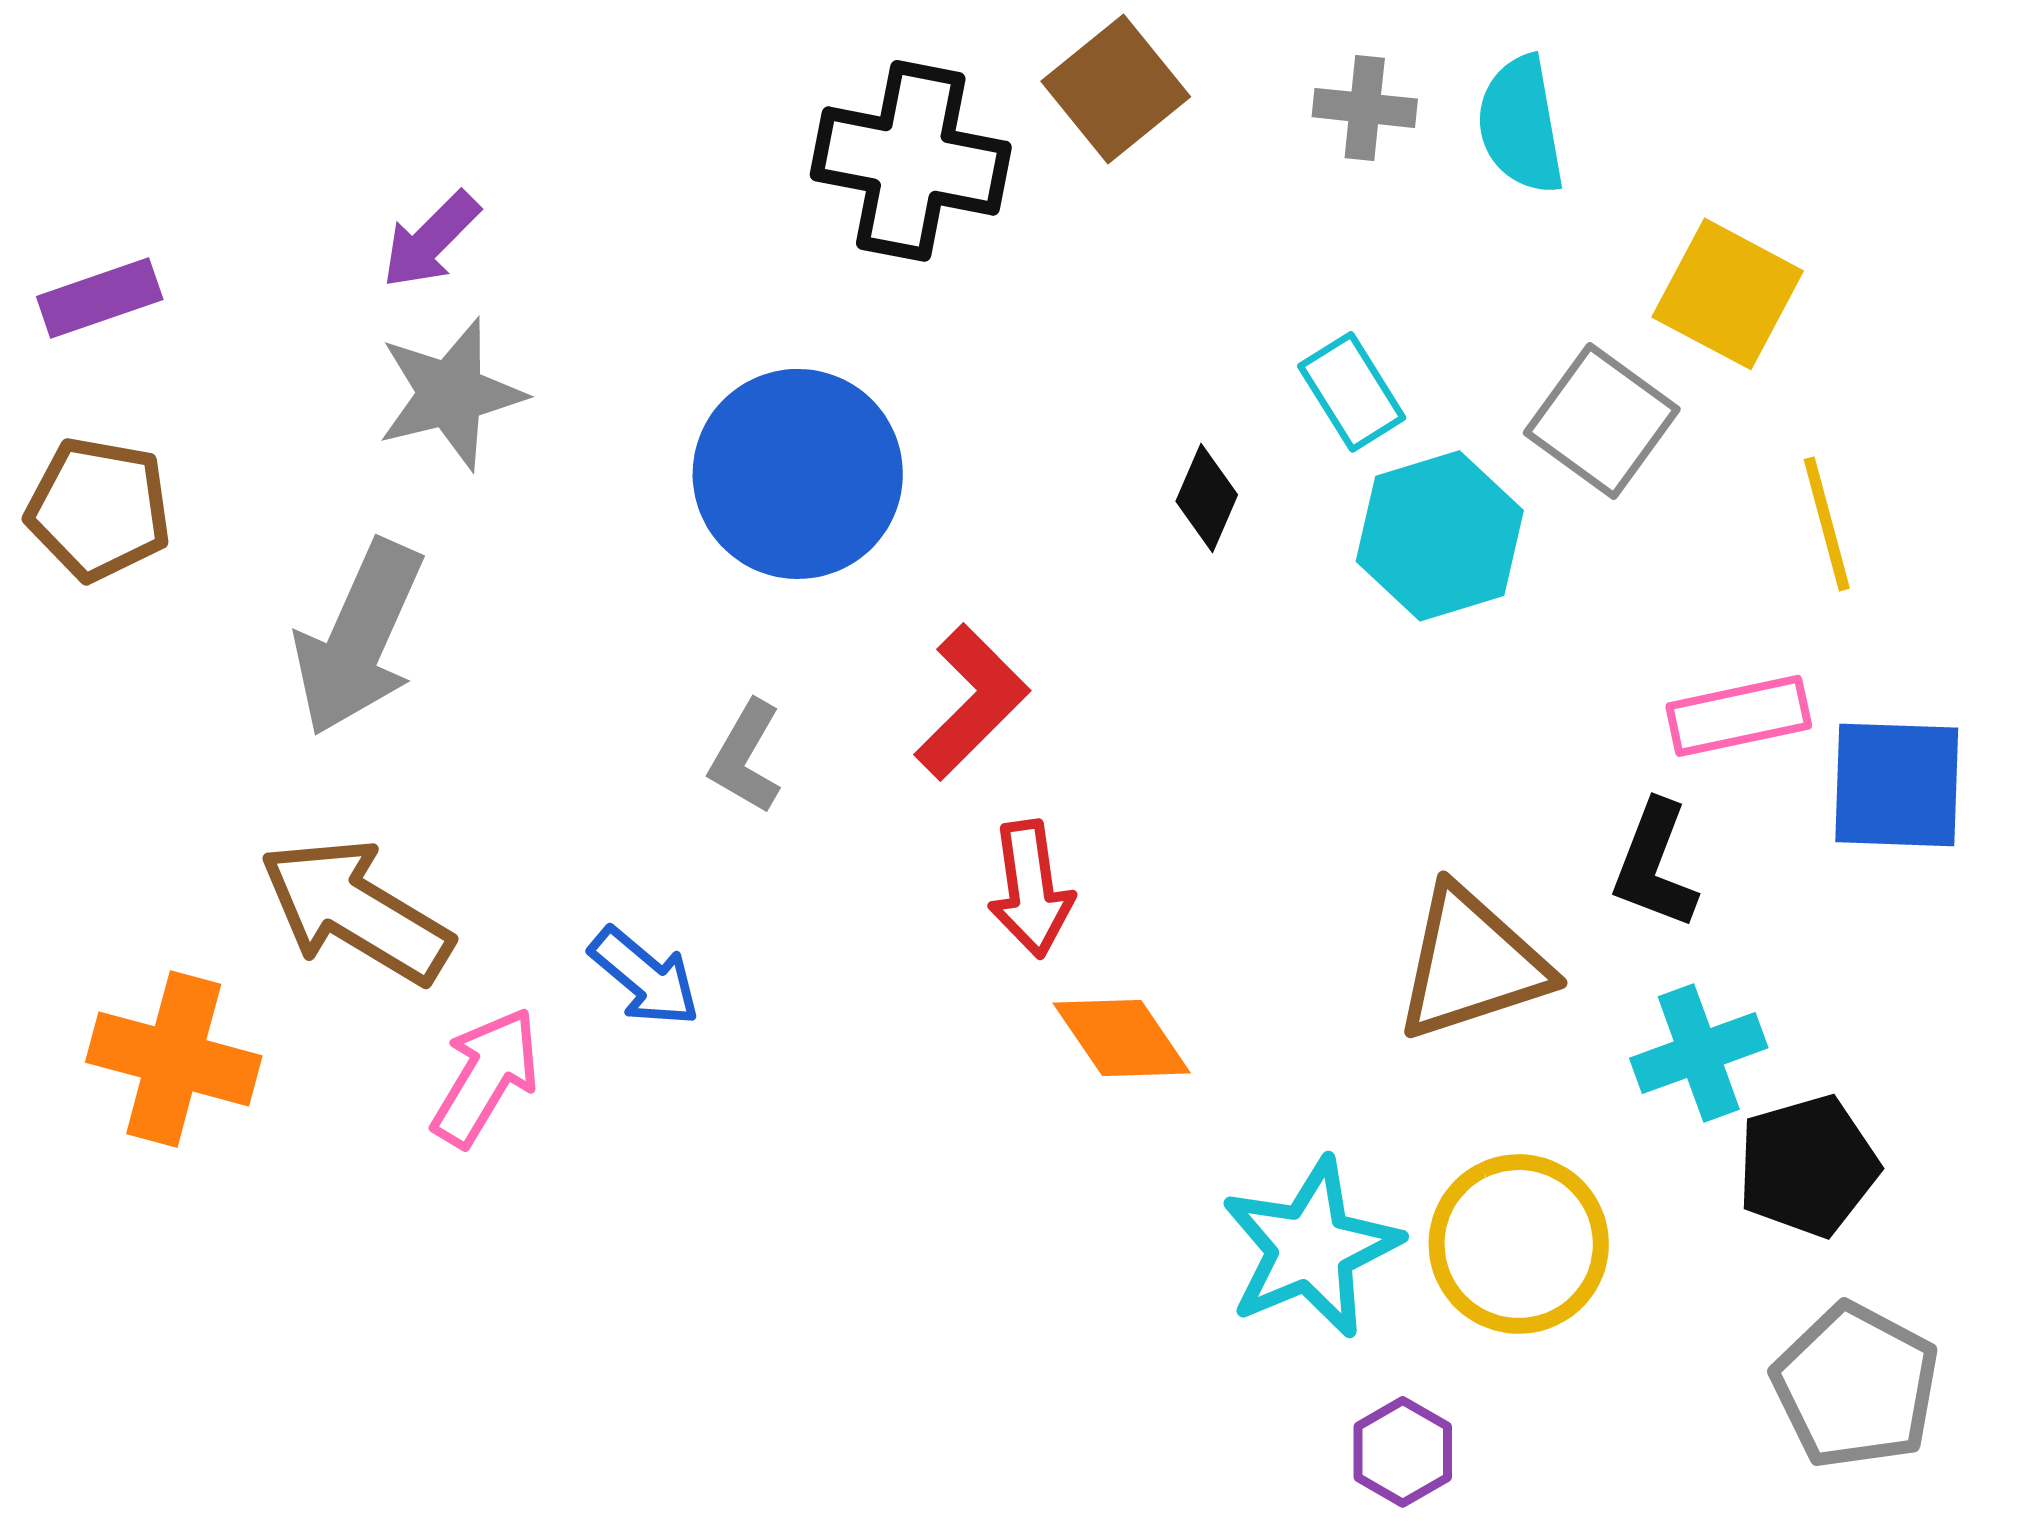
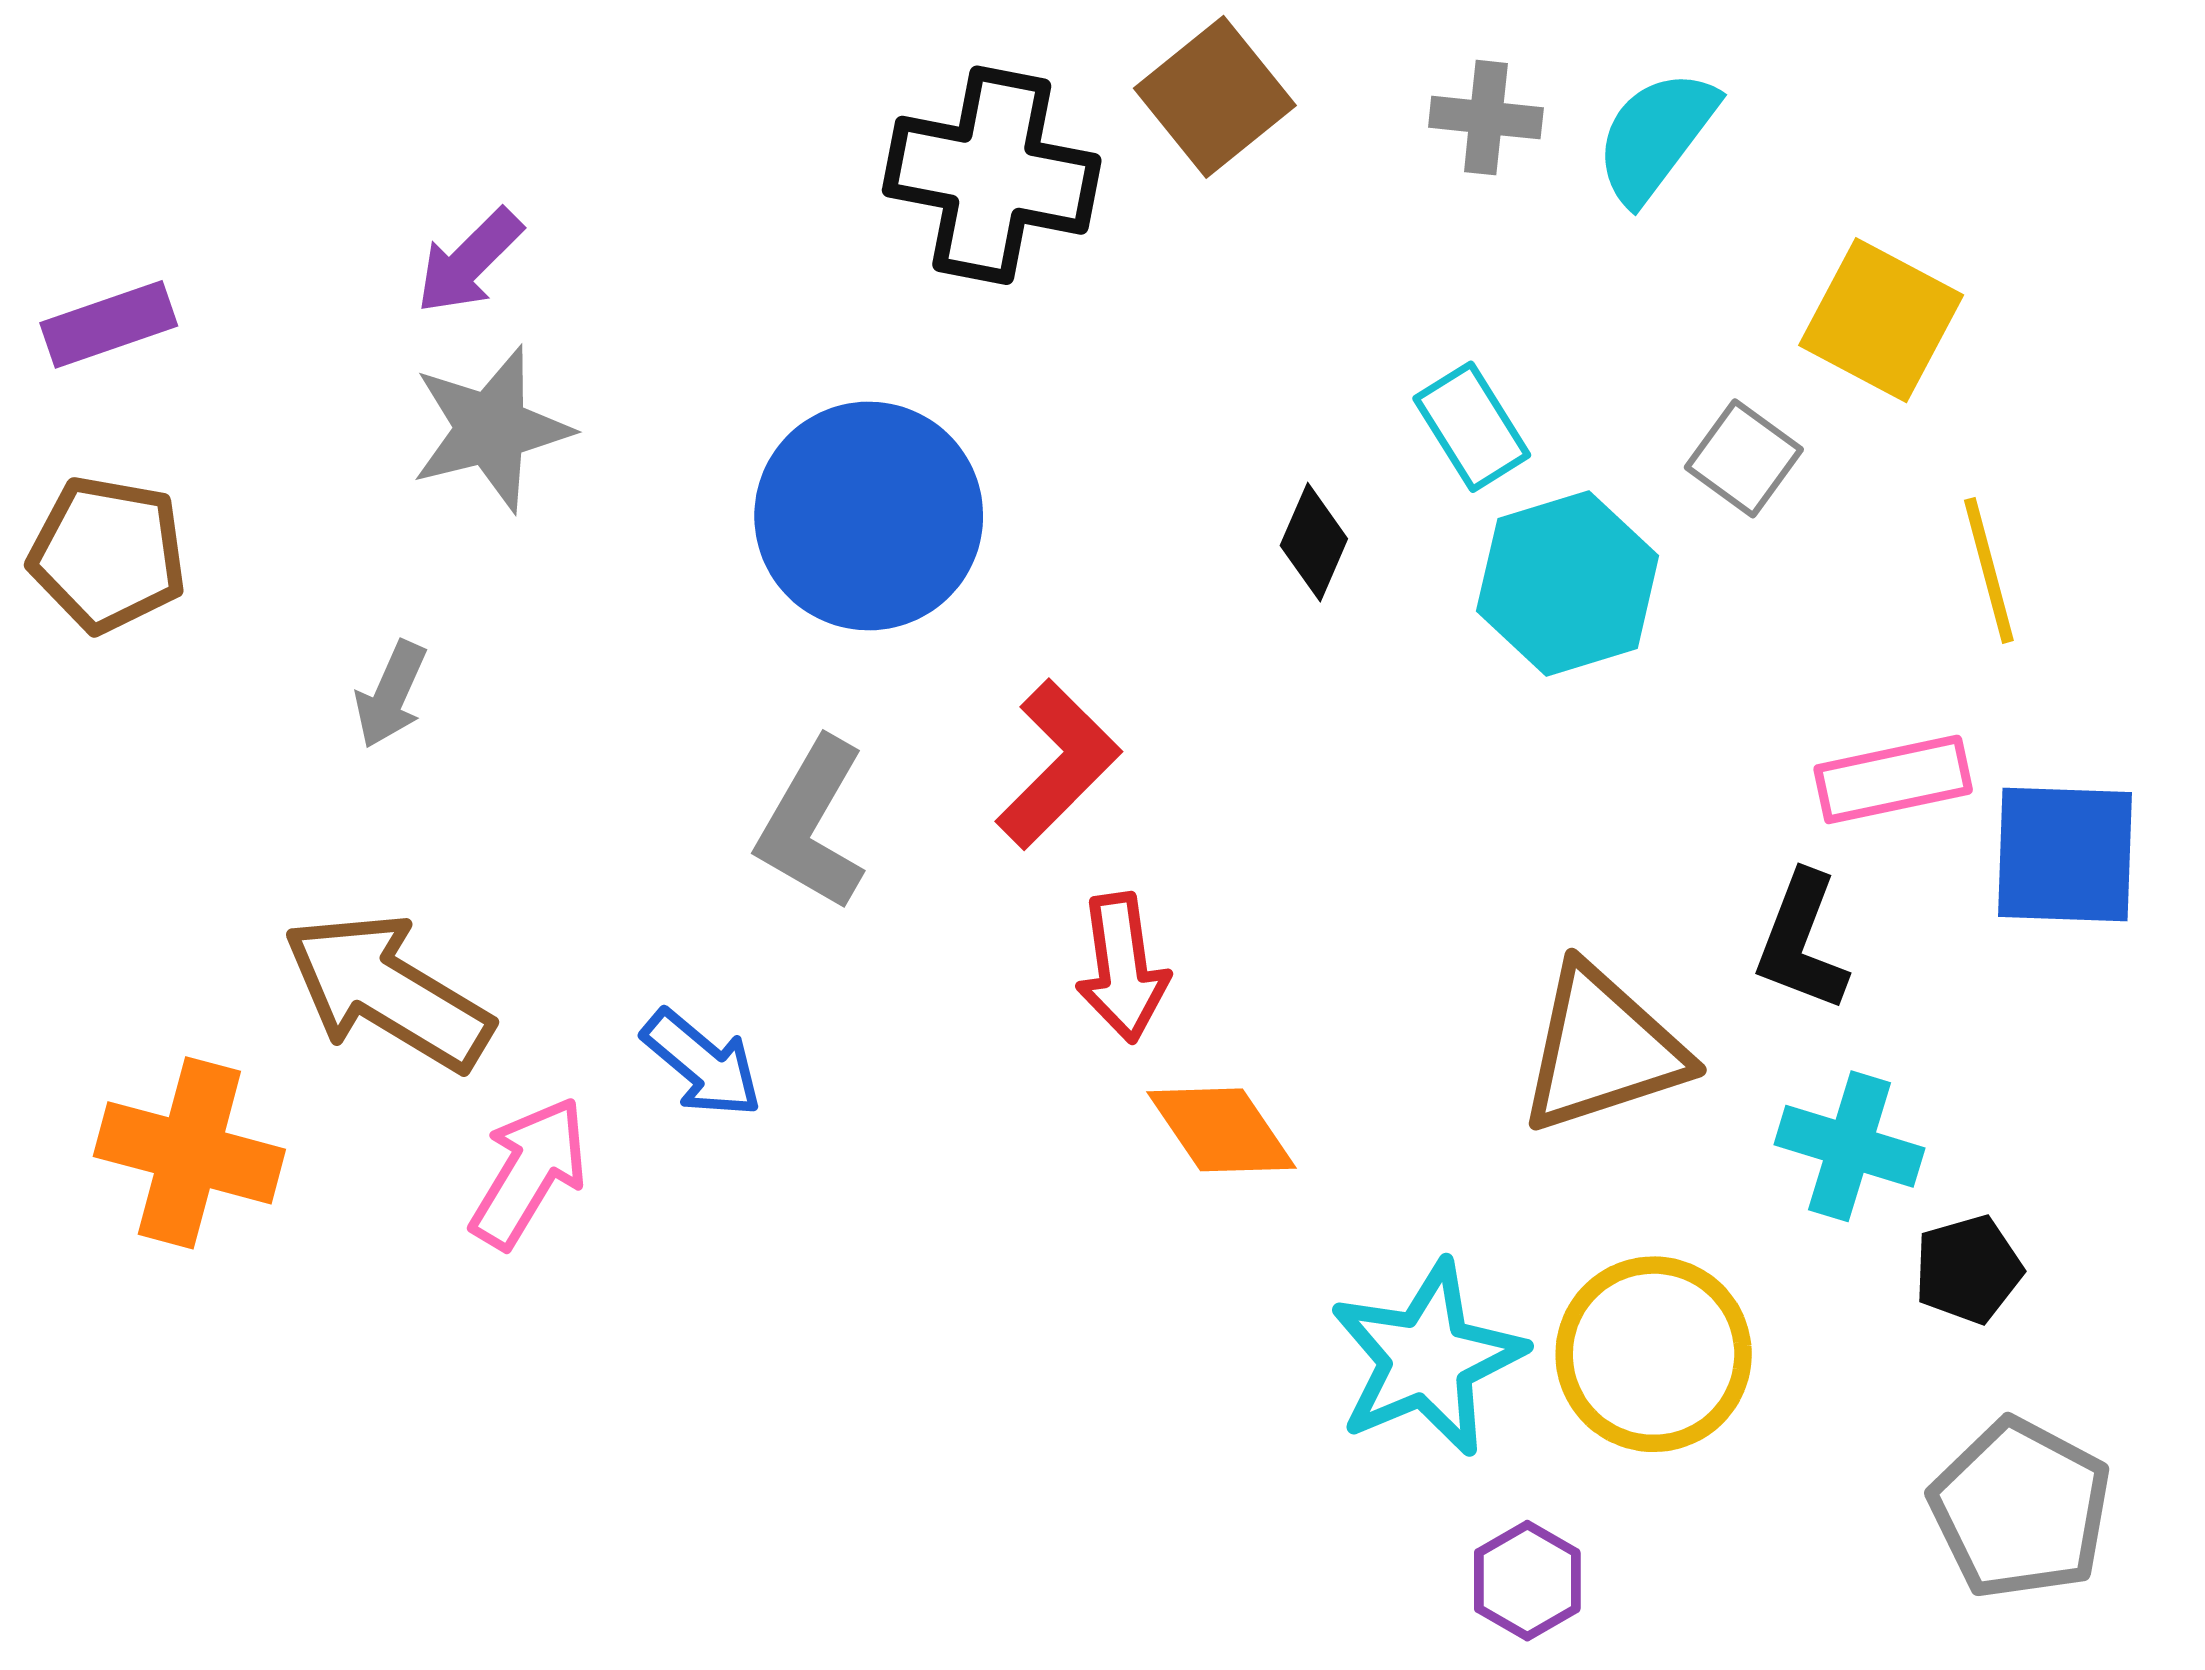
cyan semicircle: (1521, 125) -> (1656, 136), turned 47
gray square: (1602, 421) -> (1744, 458), size x0.7
gray arrow: (359, 638) -> (391, 695), size x0.5
gray L-shape: (746, 757) -> (812, 824), size x1.4
cyan cross: (1699, 1053) -> (1850, 1146), turned 37
black pentagon: (1808, 1166) -> (1968, 1269), size x0.7

